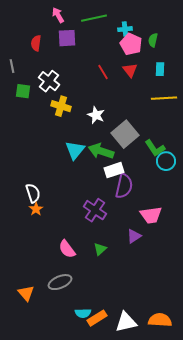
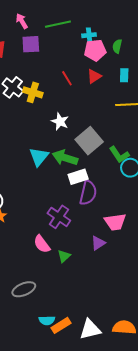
pink pentagon: (131, 44) -> (95, 50), turned -30
red triangle: (130, 70) -> (94, 76), turned 35
yellow cross: (61, 106) -> (33, 92), moved
pink semicircle: (67, 249) -> (42, 244), moved

